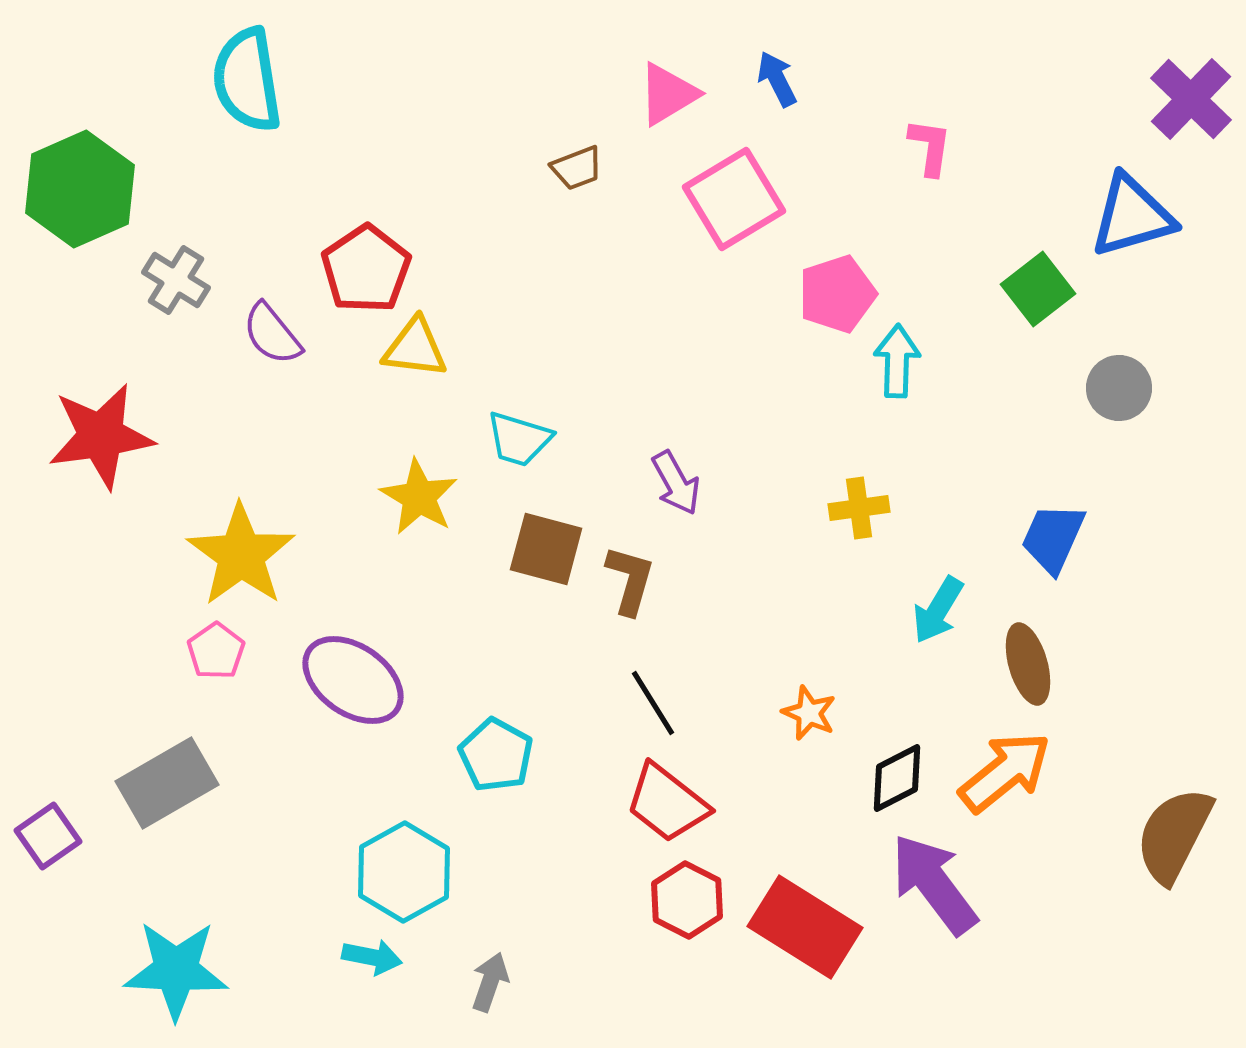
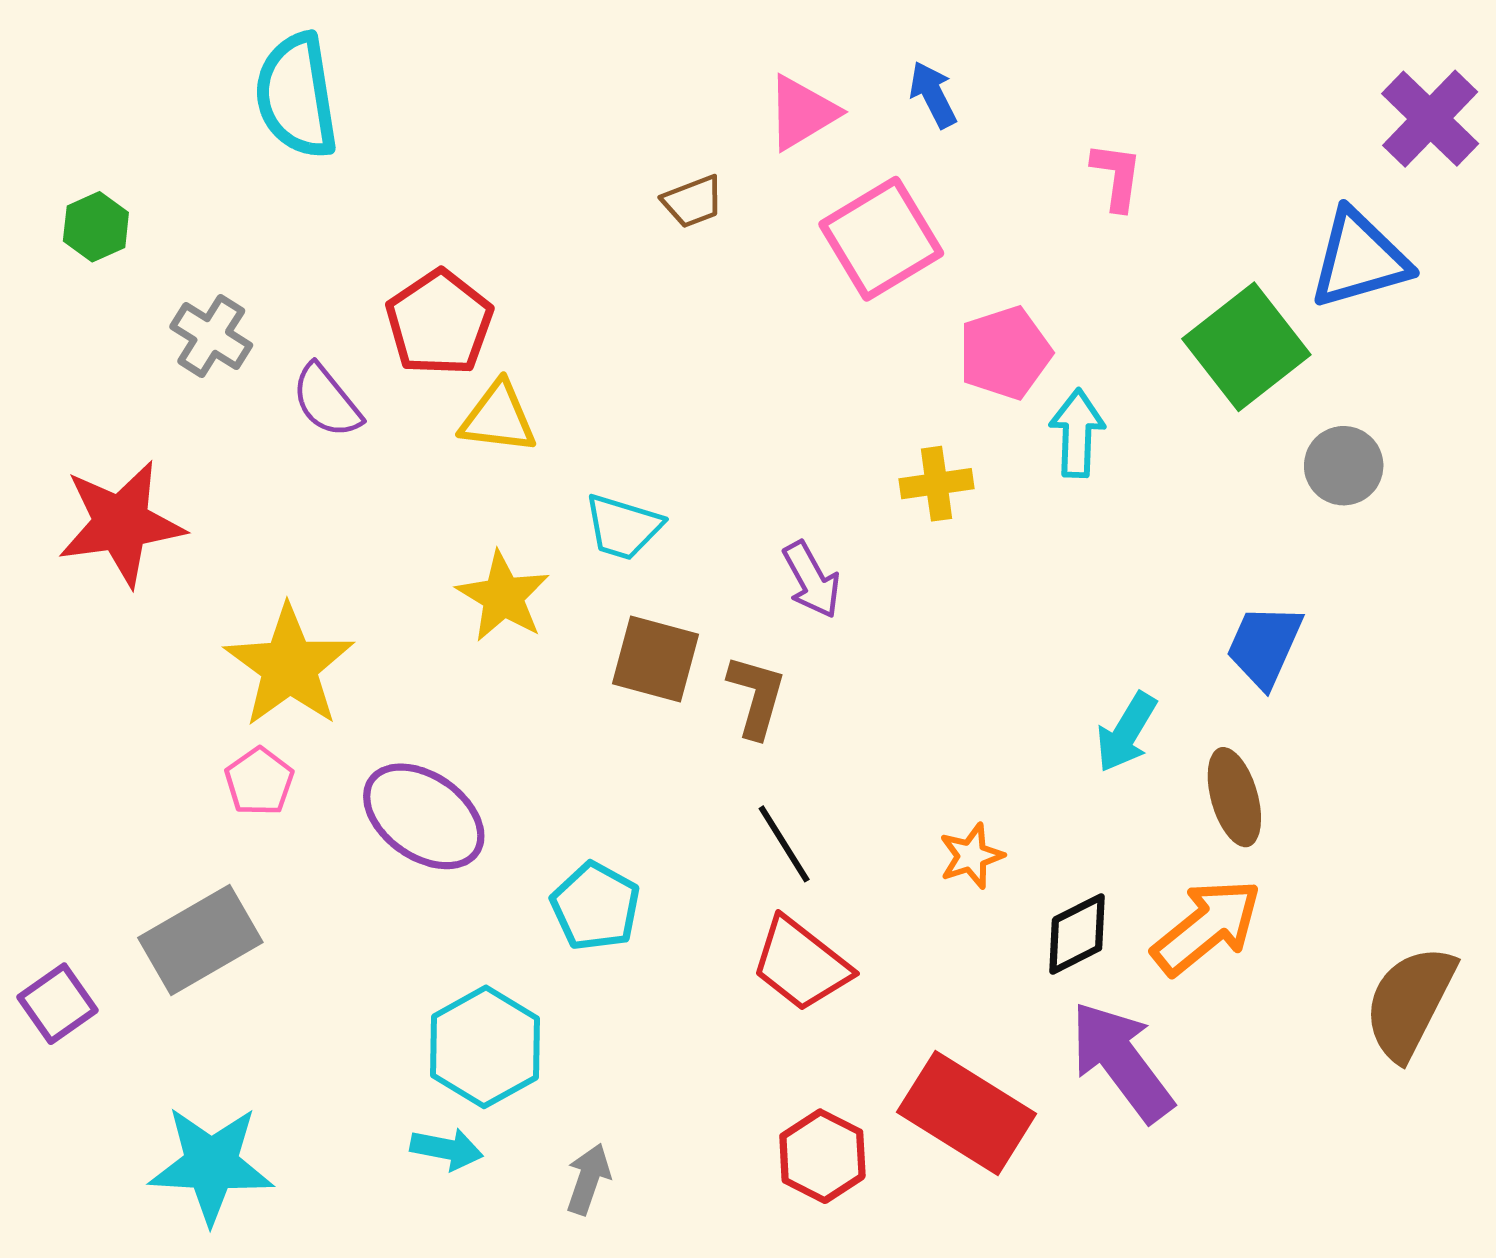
green hexagon: (80, 189) -> (96, 227), size x0.5
green square: (1038, 289) -> (1246, 347), size x1.4
yellow cross: (859, 508) -> (937, 484), moved
orange star: (809, 713) -> (971, 856), turned 30
red hexagon: (687, 900) -> (822, 1156), moved

